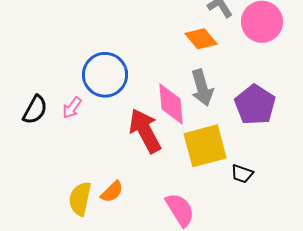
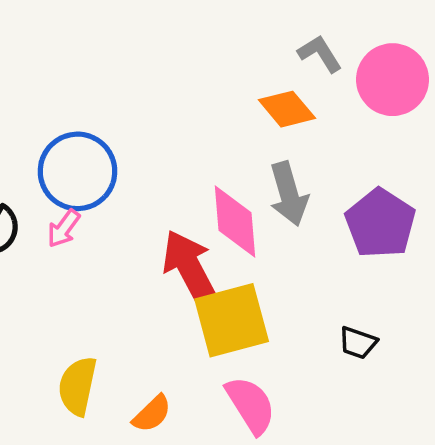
blue circle: (105, 75) -> (77, 171), moved
yellow square: (205, 146) -> (232, 320), moved
orange semicircle: (112, 192) -> (152, 414), moved

